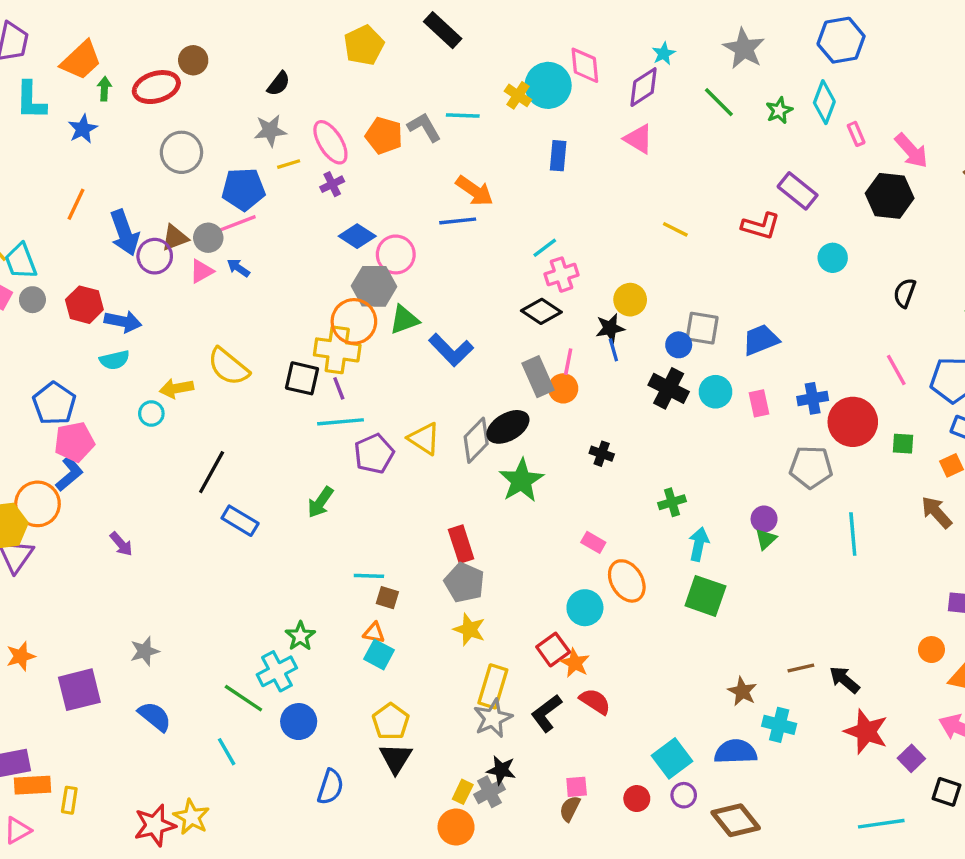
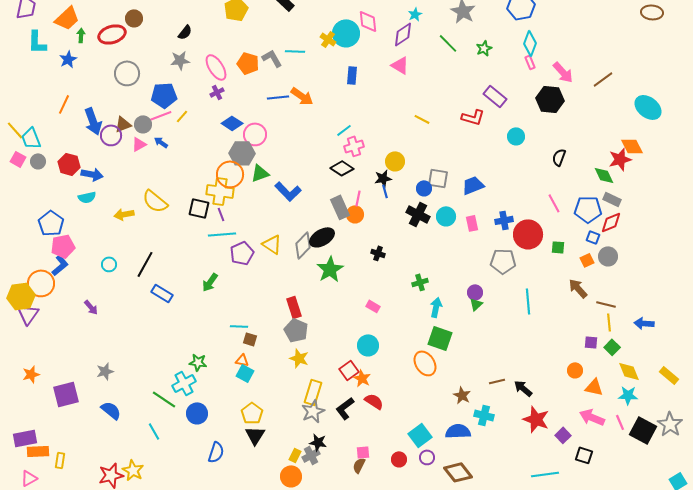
cyan diamond: (824, 102) -> (530, 43), moved
yellow line: (289, 164) -> (182, 116), moved, turned -32
blue line: (458, 221) -> (278, 97), moved
cyan circle: (151, 413) -> (109, 264), moved
orange ellipse: (627, 581) -> (425, 363), moved
green star: (300, 636) -> (198, 362), turned -30

